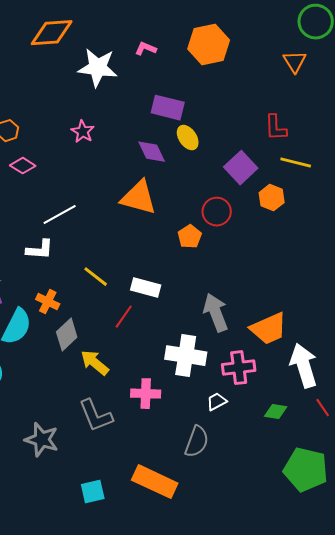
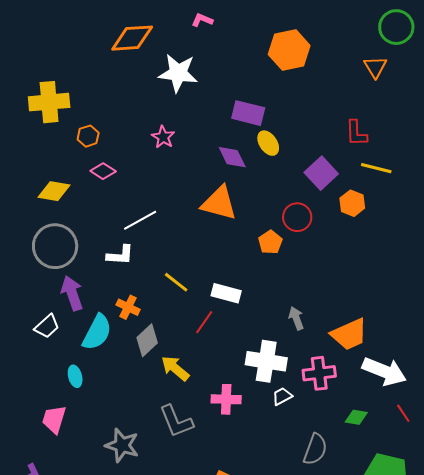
pink L-shape: (146, 49) -> (202, 20), moved
gray arrow: (216, 313) -> (296, 318), size x0.6
white arrow: (304, 366) -> (384, 371), turned 129
white trapezoid: (217, 402) -> (282, 396), moved
gray semicircle: (197, 442) -> (315, 449), moved

